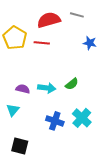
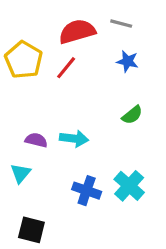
red line: (42, 43) -> (66, 68), turned -56
blue star: (90, 43) -> (128, 61), moved
green semicircle: (72, 84) -> (132, 115), moved

